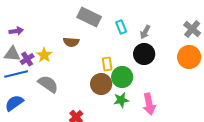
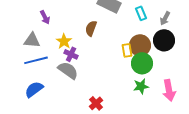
purple arrow: (16, 31) -> (45, 17), moved, turned 72
brown semicircle: (71, 42) -> (91, 28), turned 105
purple cross: (27, 59) -> (71, 54), moved, turned -32
brown circle: (101, 84) -> (140, 45), moved

